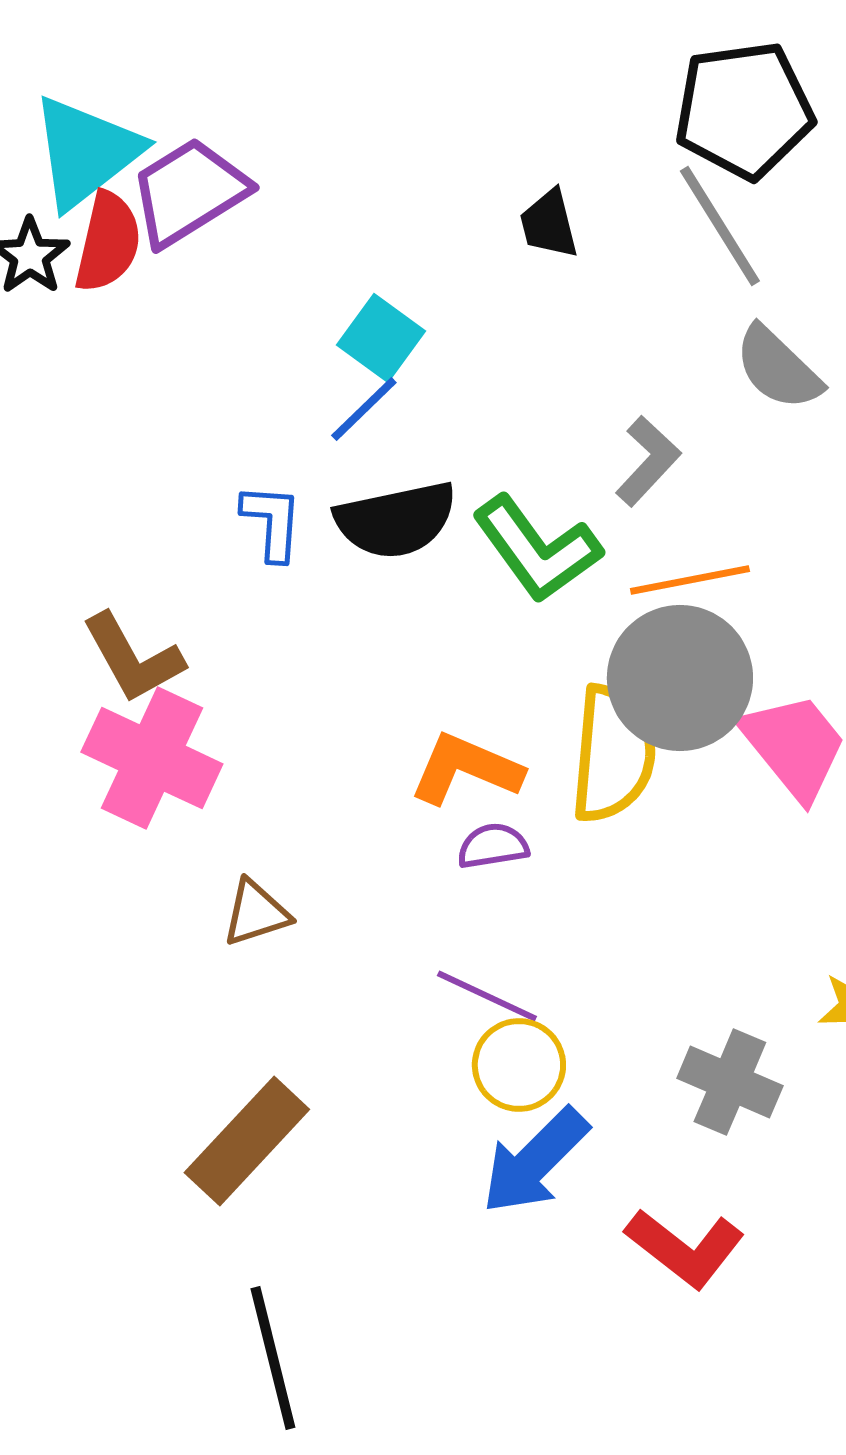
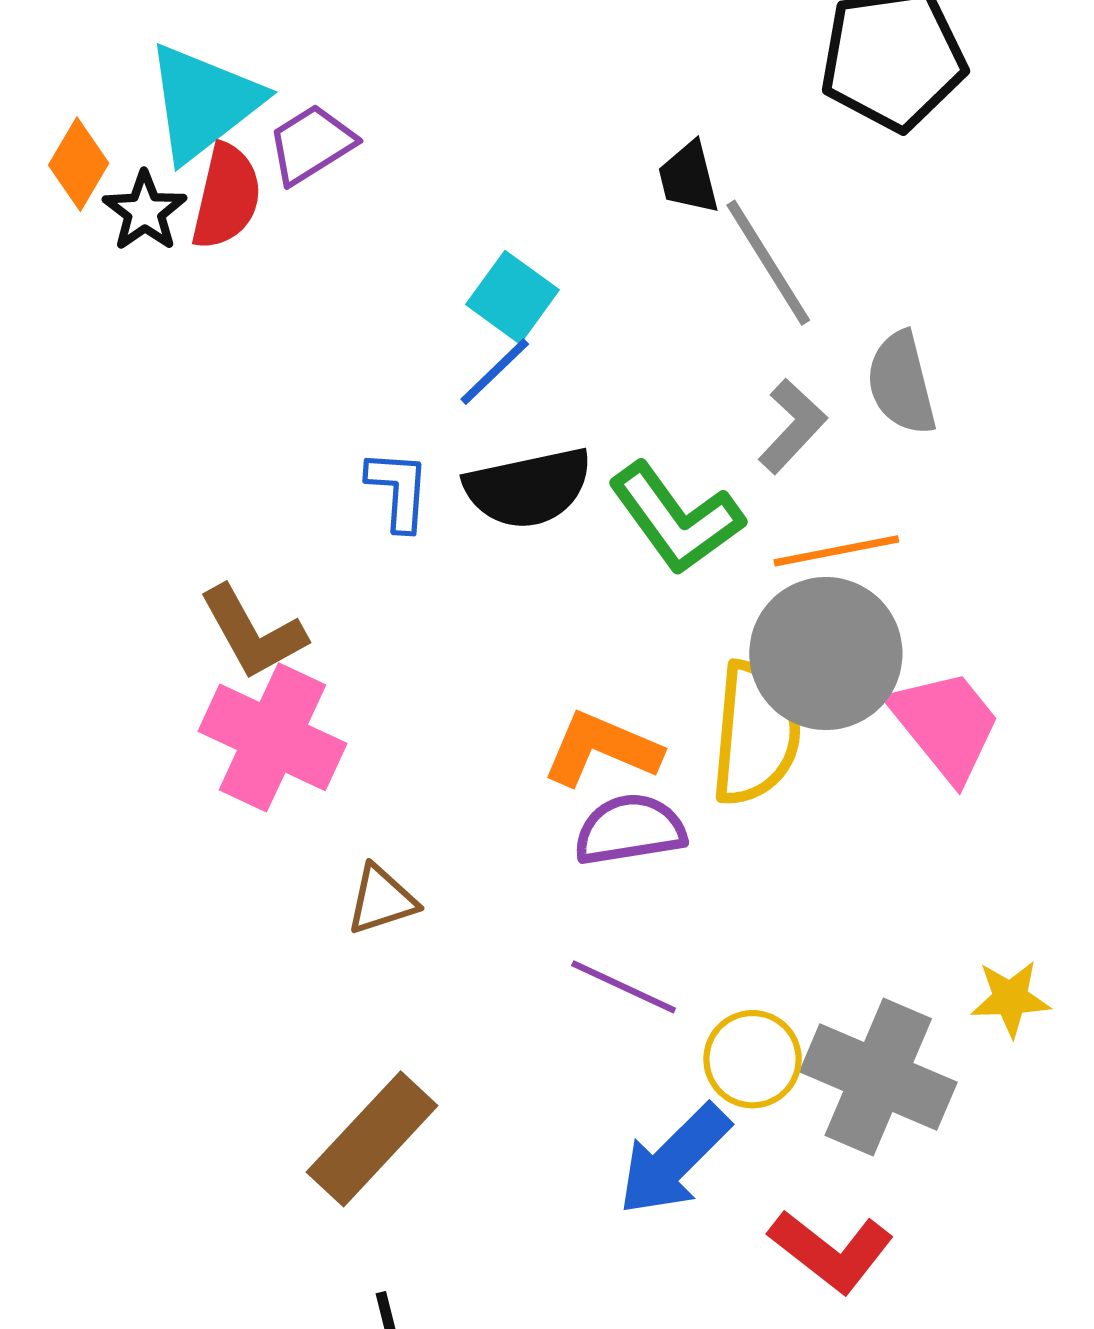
purple trapezoid: (189, 192) -> (311, 144), size x0.7
gray line: (720, 226) -> (768, 263), moved
gray semicircle: (778, 368) -> (901, 383), moved, turned 32
purple semicircle: (493, 846) -> (630, 830), size x1.5
yellow circle: (519, 1065) -> (753, 1059), moved
gray cross: (730, 1082) -> (878, 1077), size x1.4

